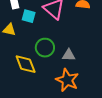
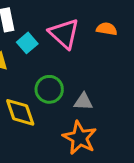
cyan square: (29, 16) -> (27, 43), turned 32

